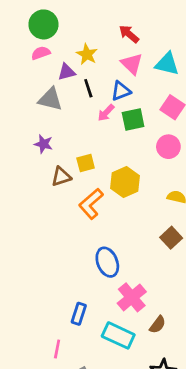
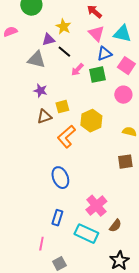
pink semicircle: (41, 53) -> (10, 32), moved
black line: (88, 88) -> (64, 52), turned -32
blue triangle: (121, 91) -> (104, 54), moved
purple star: (43, 144) -> (40, 91), moved
brown square: (171, 238) -> (125, 162), turned 35
blue ellipse: (107, 262) -> (60, 178), moved

